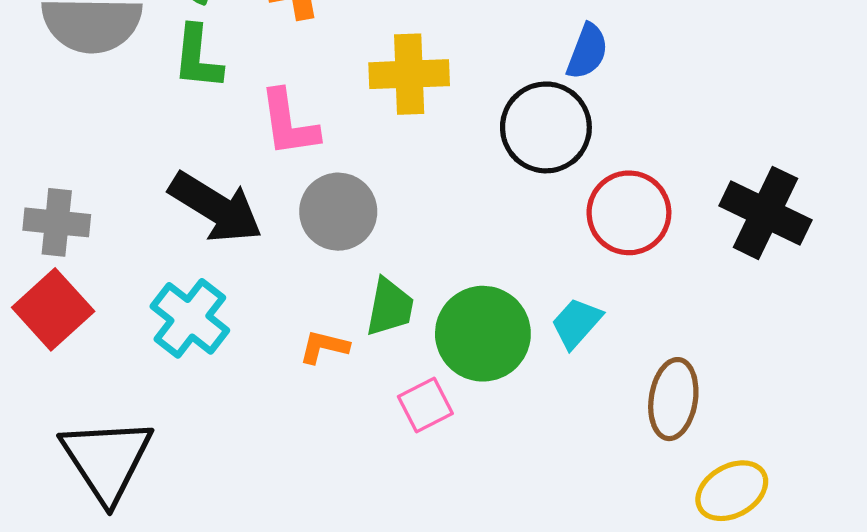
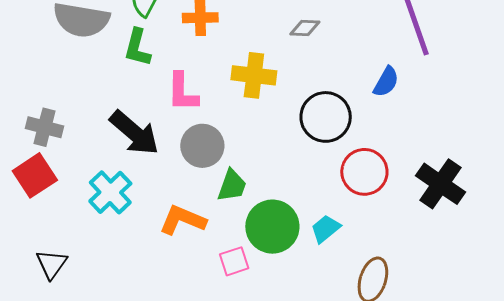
blue semicircle: (587, 51) -> (386, 82), moved
green trapezoid: (390, 307) -> (232, 186), moved
orange L-shape: (324, 347) -> (183, 220), size x1.6
black triangle: (107, 460) -> (52, 264), size x0.6

